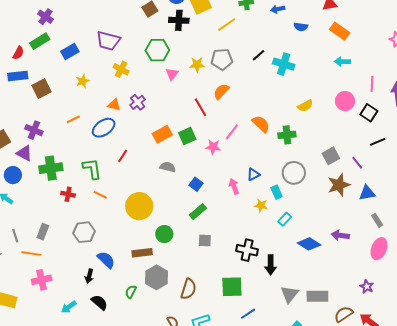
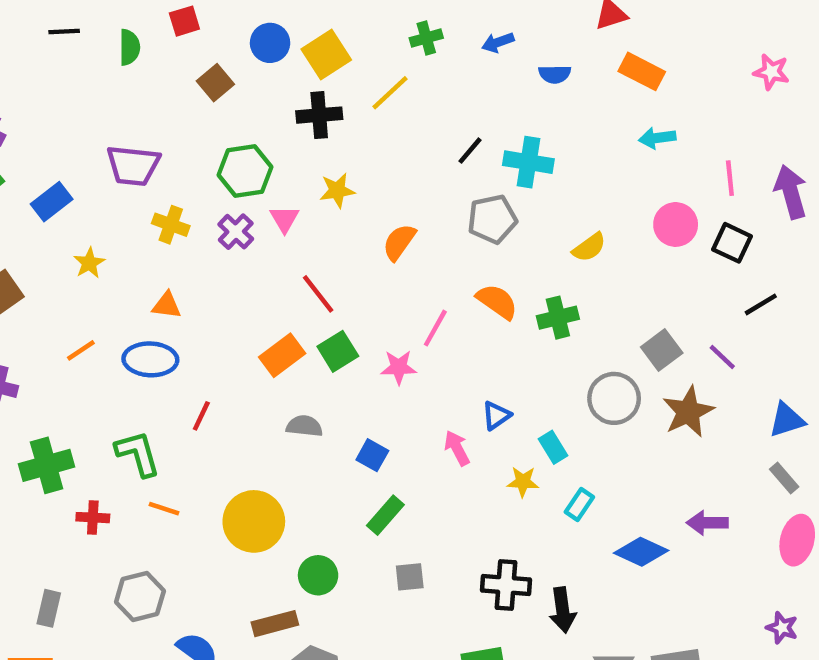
black cross: (179, 20) -> (319, 115), moved
gray pentagon: (222, 59) -> (492, 219), moved
purple cross: (138, 102) -> (236, 232), moved
red line: (200, 107) -> (318, 294), moved
blue ellipse: (104, 128) -> (150, 359), turned 45
gray circle: (294, 173) -> (614, 398), moved
blue triangle: (367, 193) -> (787, 420), moved

